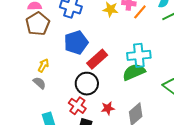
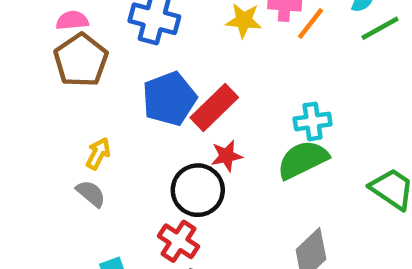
cyan cross: (139, 55) -> (313, 121), size x0.7
red rectangle: (97, 59) -> (214, 107), moved
red star: (108, 108) -> (227, 156), moved

